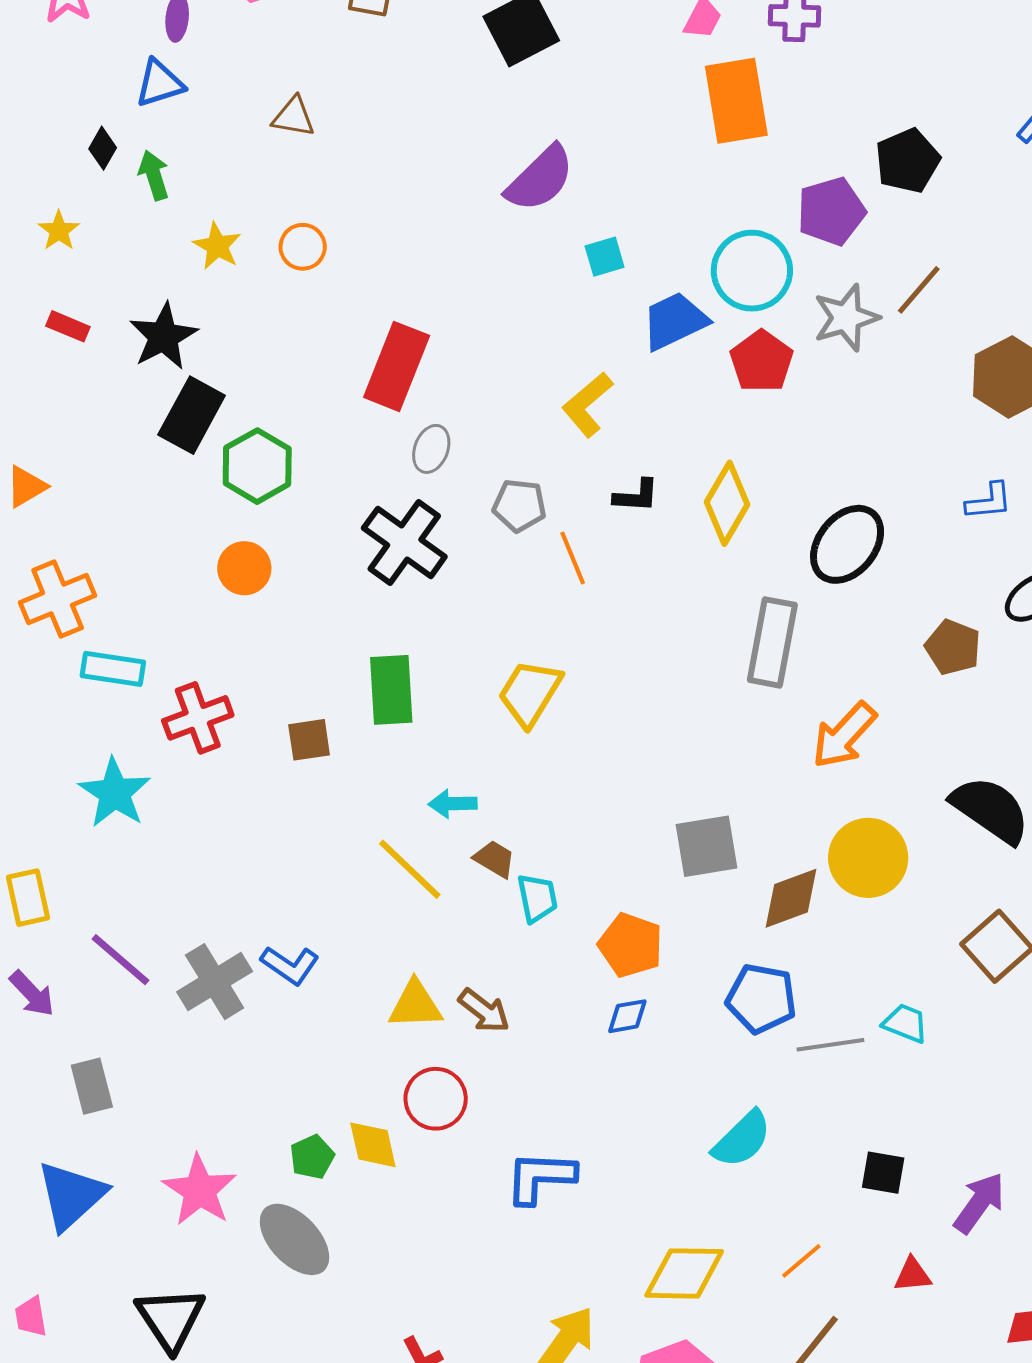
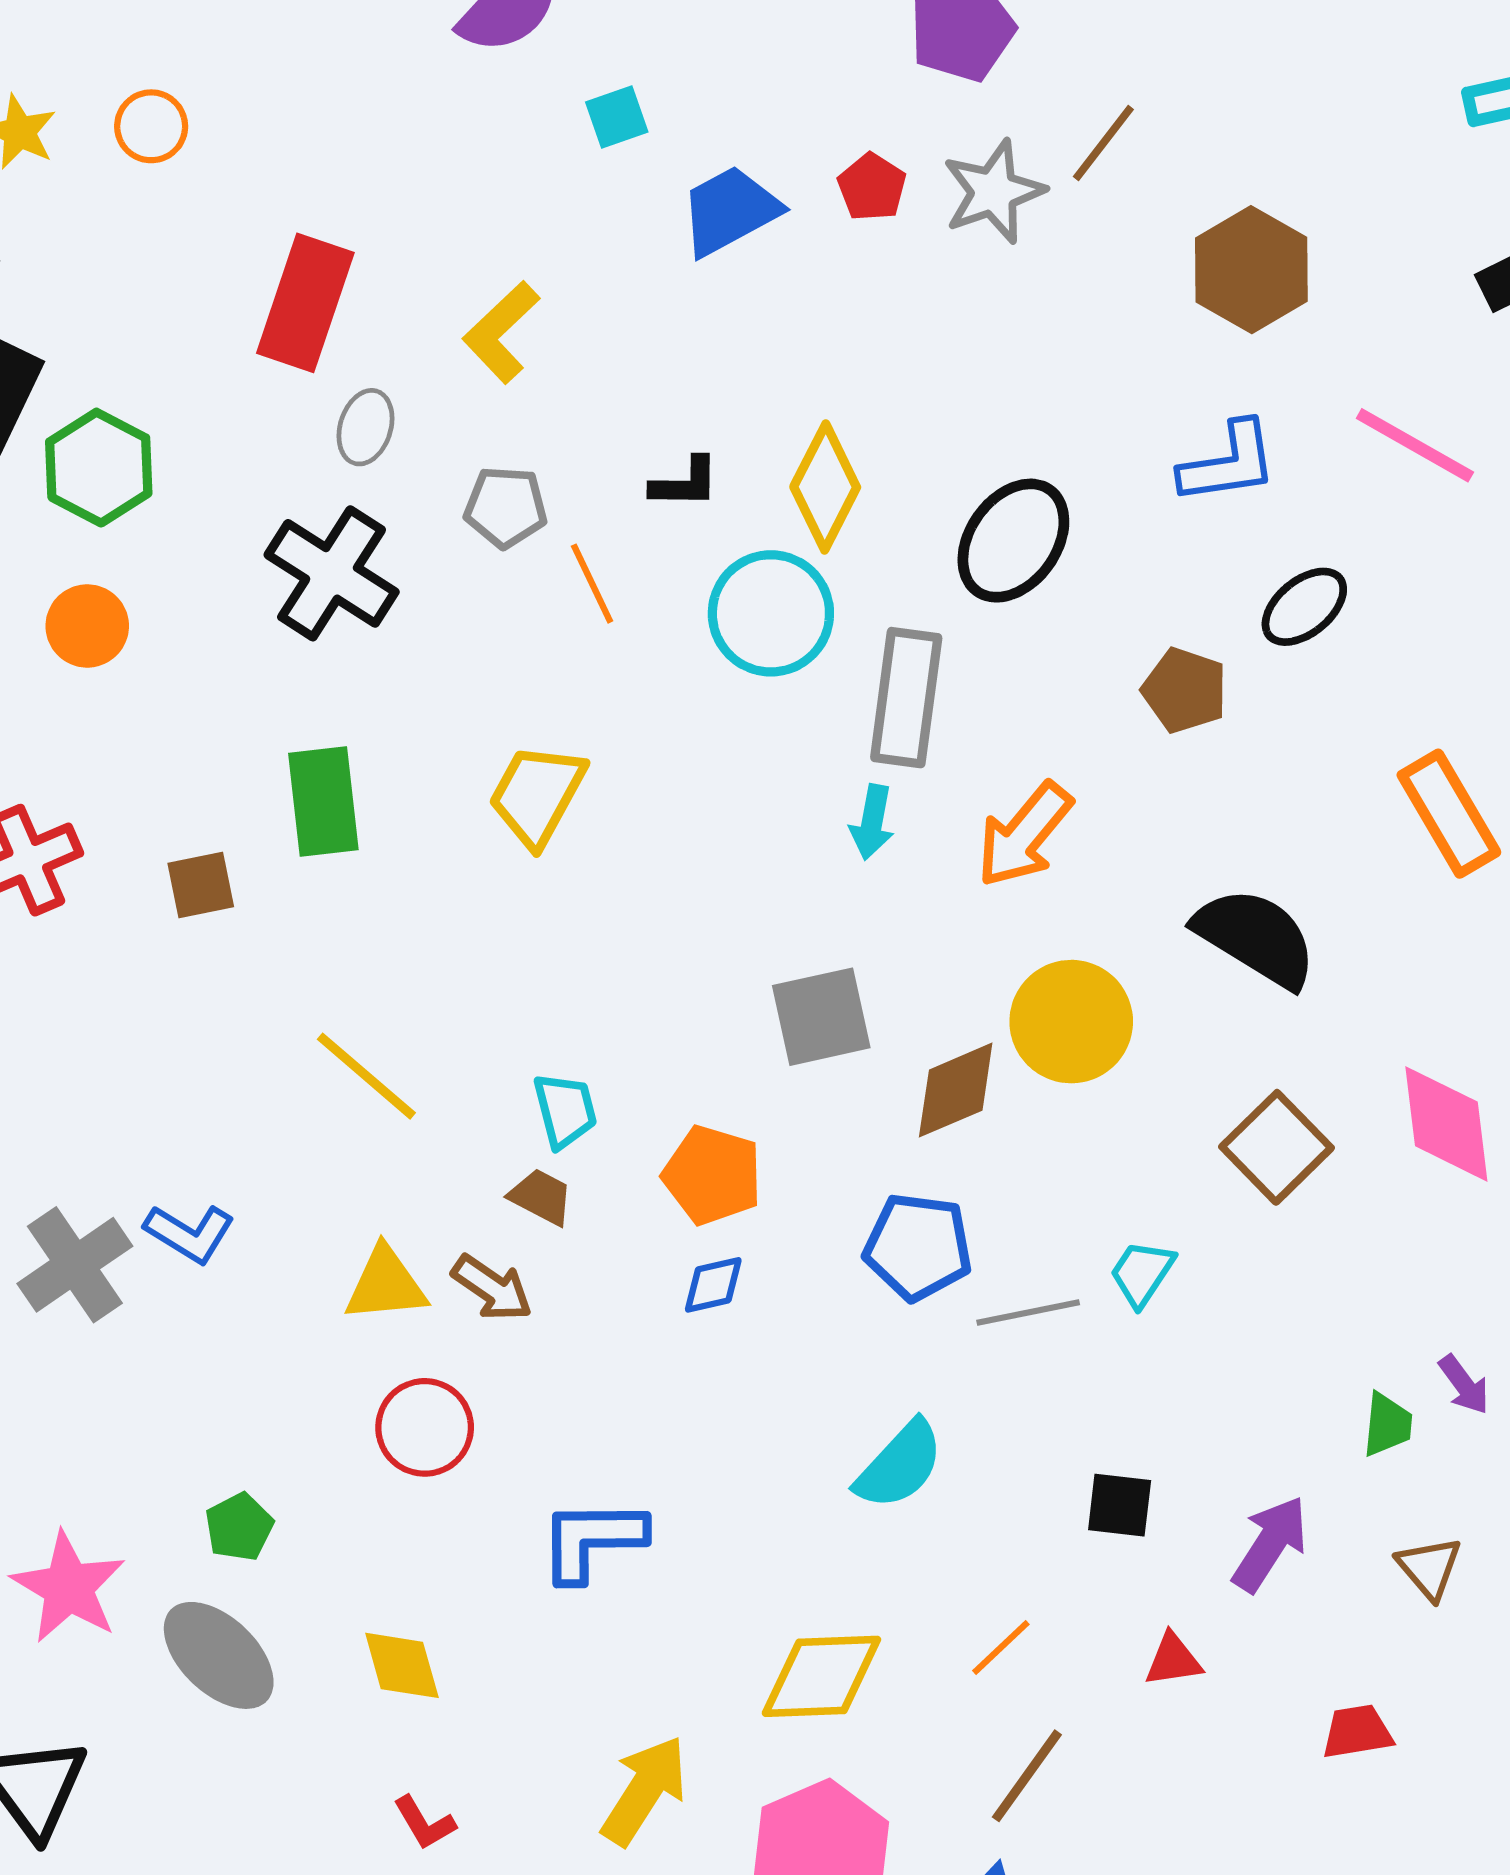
cyan circle: (752, 271) -> (771, 613), moved
red pentagon: (762, 361) -> (872, 187), moved, size x0.7
yellow L-shape: (587, 405) -> (501, 332), moved
blue L-shape: (989, 501) -> (1228, 463), size x1.4
cyan arrow: (453, 804) -> (872, 822), moved, turned -75
brown trapezoid: (495, 859) -> (541, 1197), moved
cyan trapezoid: (905, 1023) -> (1142, 1273), turned -75
yellow diamond: (373, 1145) -> (402, 1665), moved

